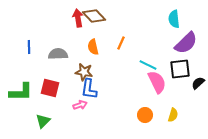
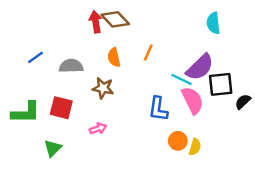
purple semicircle: (186, 43) -> (200, 67), moved
blue line: (29, 47) -> (35, 57), turned 56
blue L-shape: (89, 89) -> (158, 109), moved
yellow semicircle: (173, 115) -> (195, 147), moved

